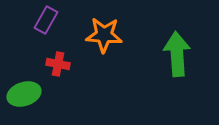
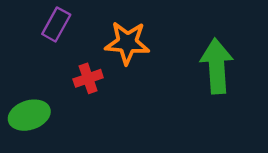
red cross: (58, 64) -> (88, 78), moved, turned -30

